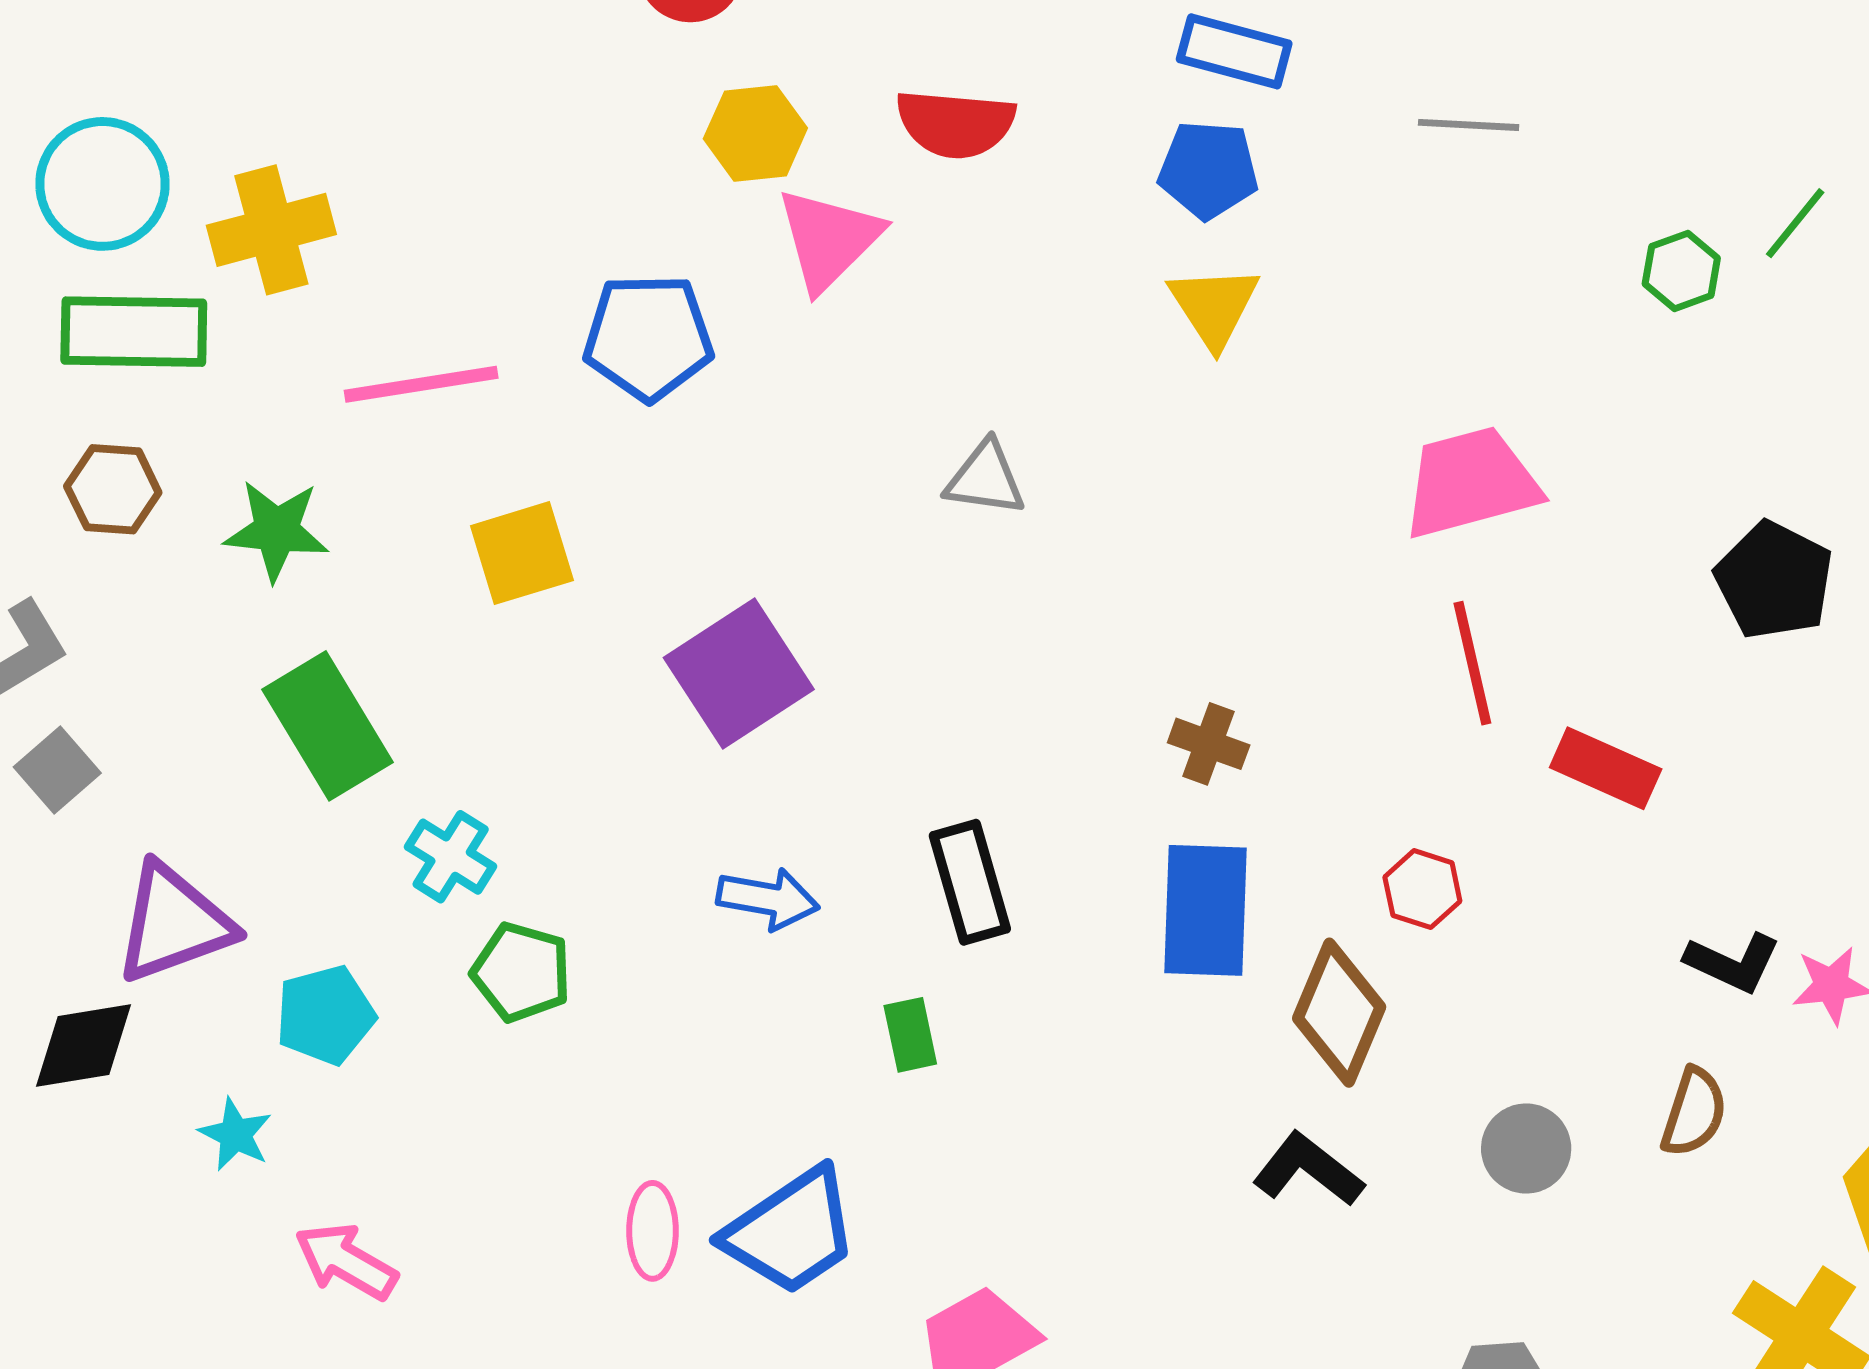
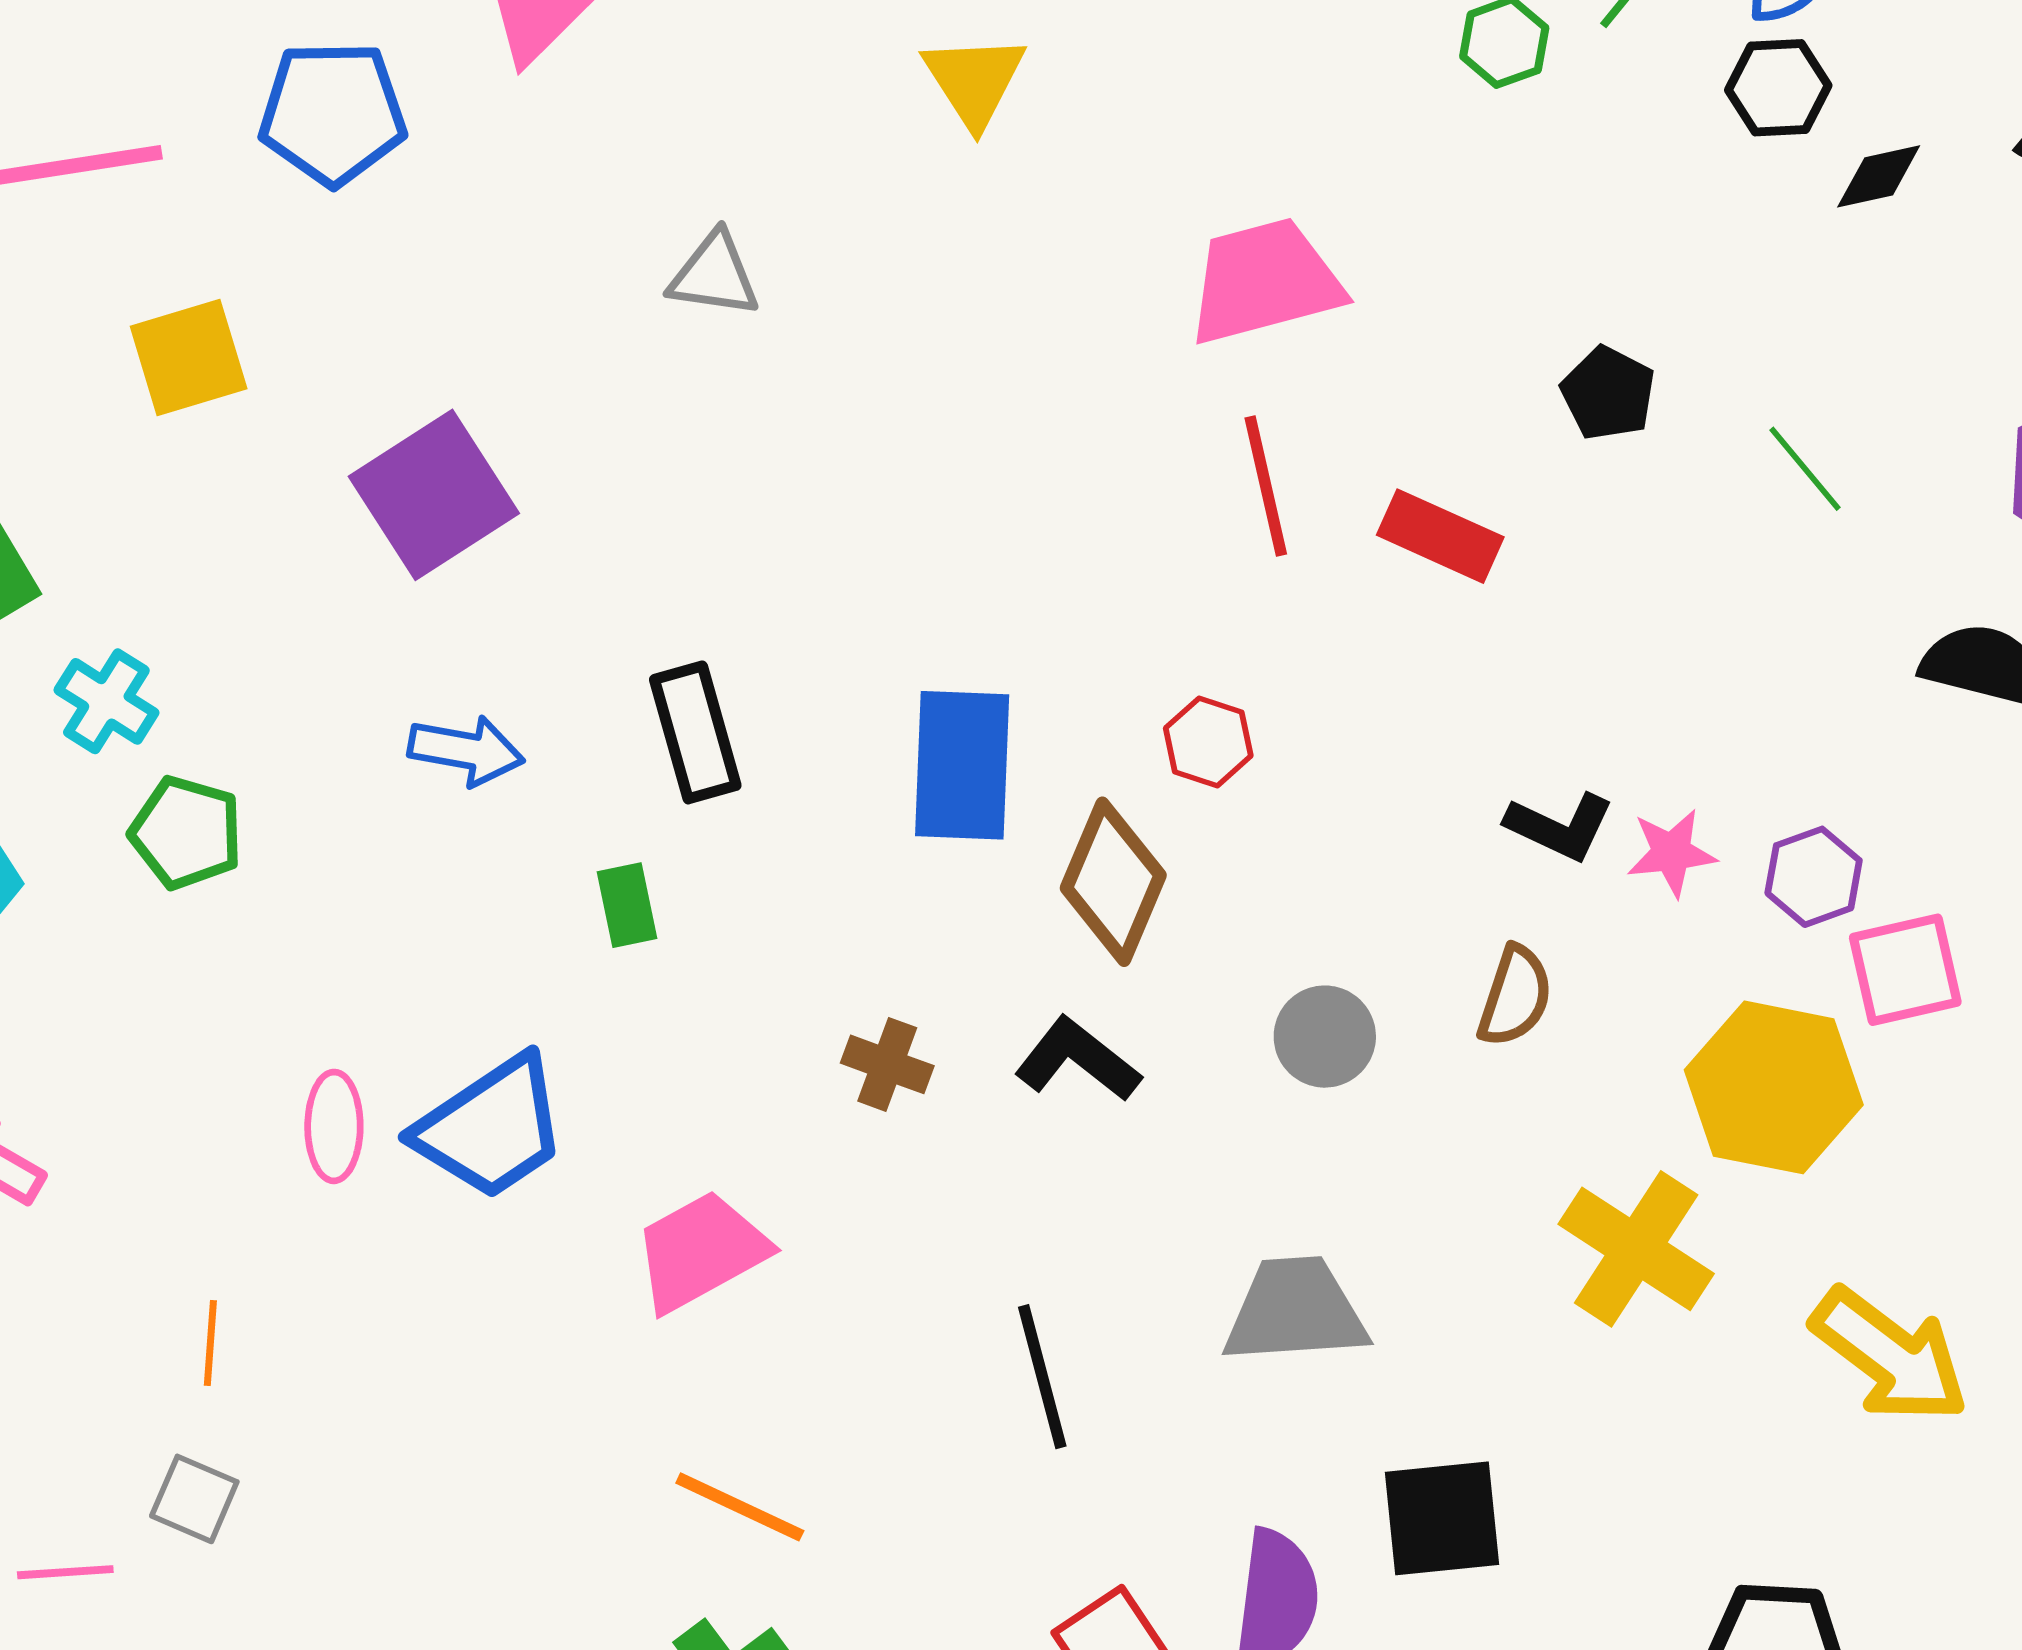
black pentagon: (1774, 580) -> (1608, 393), size x0.7
brown cross: (1209, 744) -> (887, 1064), moved
red rectangle: (1606, 768) -> (1440, 536), moved

